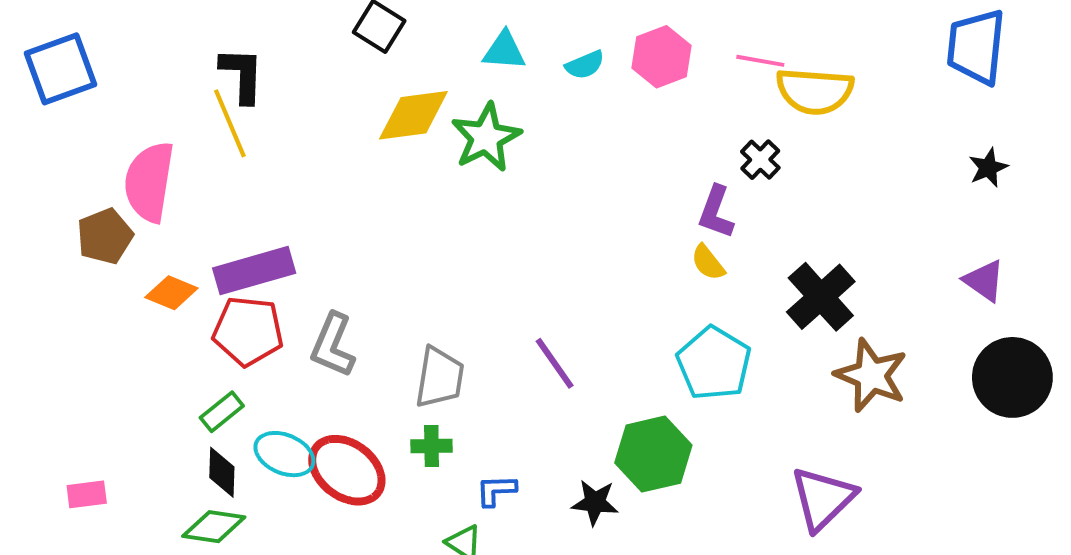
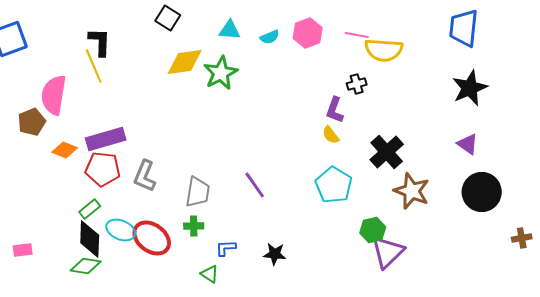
black cross: (760, 160) -> (357, 84), turned 30
black star: (988, 168) -> (470, 88), size x1.8
green hexagon: (653, 454) -> (373, 230), moved, size x0.7
black diamond: (222, 472) -> (90, 239), size x1.5

